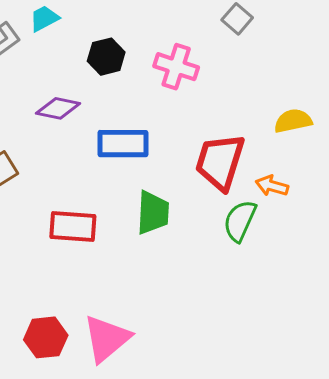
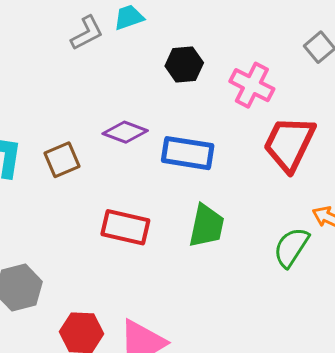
purple diamond: (58, 108) -> (125, 132), moved
red trapezoid: (220, 162) -> (289, 144), moved

